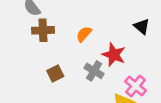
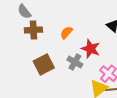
brown square: (55, 73) -> (44, 64), size x1.5

